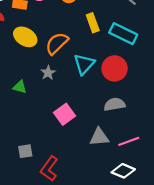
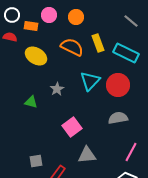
orange semicircle: (57, 43) -> (72, 47), moved, turned 70
gray triangle: (99, 137) -> (87, 155), moved
pink line: (129, 141) -> (131, 152), turned -42

